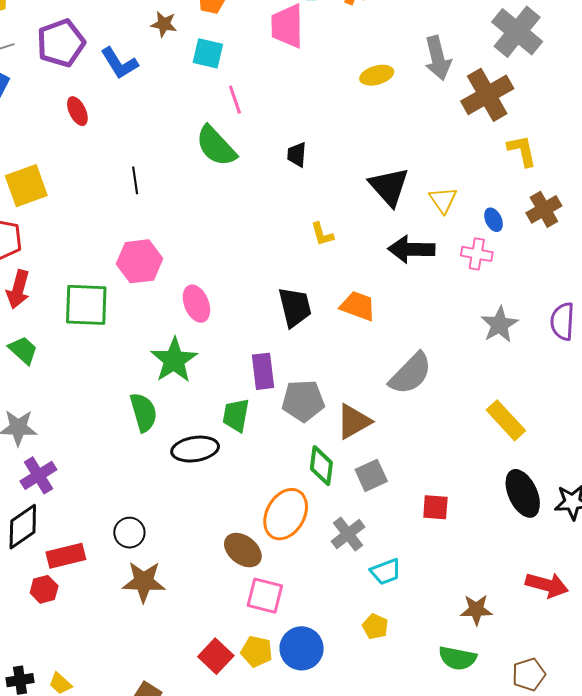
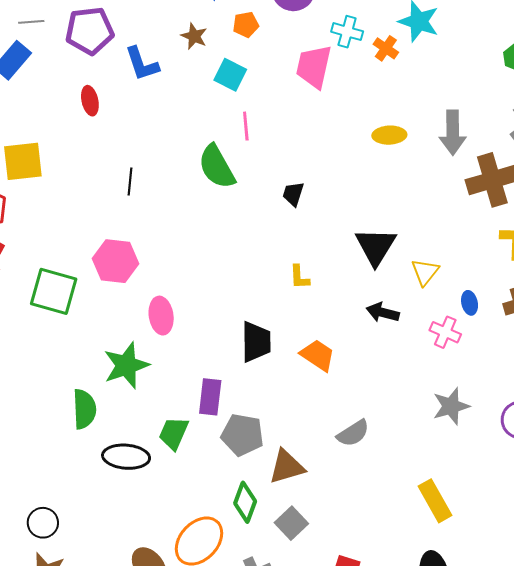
black arrow: (411, 249) -> (383, 312), size x0.7
gray semicircle: (411, 374) -> (353, 433), size x0.7
gray square: (371, 475) -> (291, 523), turned -32

